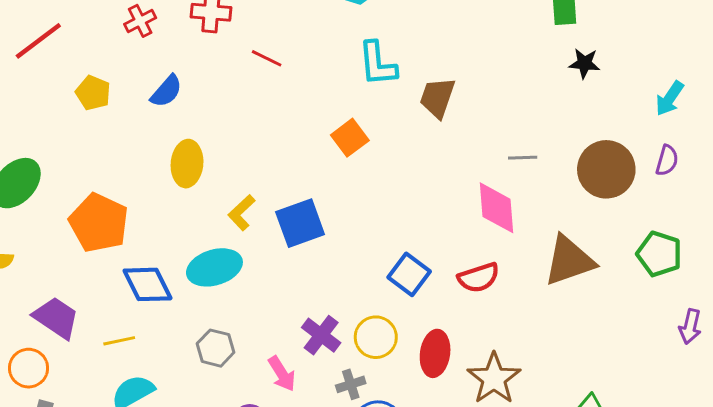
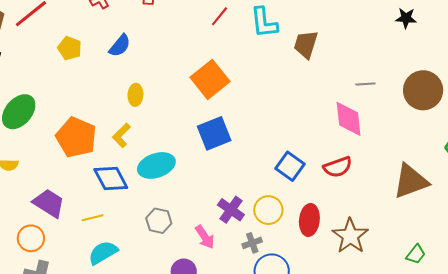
red line: (267, 58) -> (220, 16), moved, turned -75
orange square: (350, 138) -> (210, 79), moved, size x1.5
yellow ellipse: (187, 164) -> (135, 95), size x0.7
yellow L-shape: (242, 213) -> (121, 135), moved
brown triangle: (569, 261) -> (411, 181), moved

